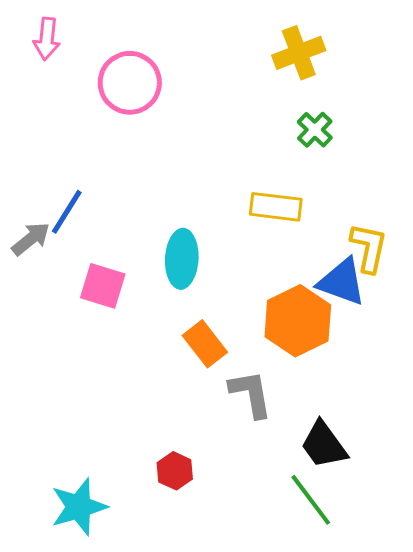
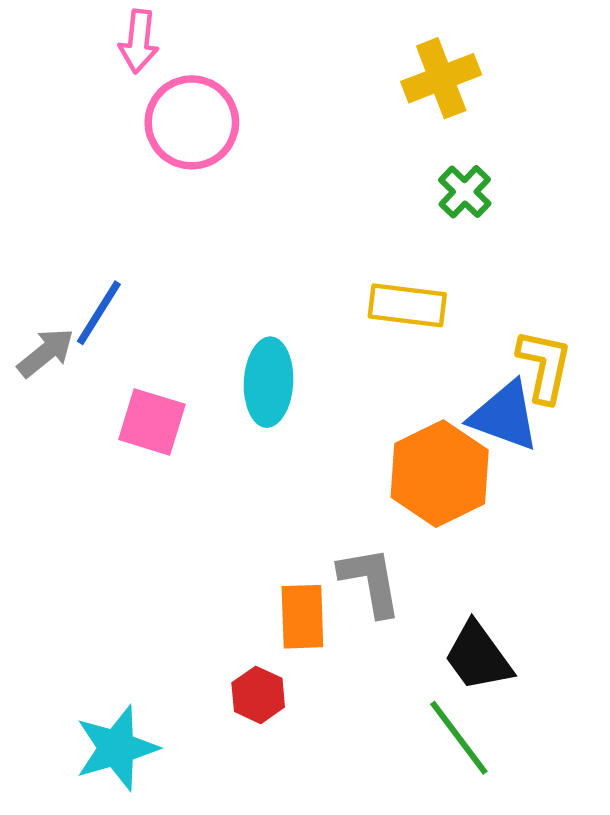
pink arrow: (47, 39) -> (139, 41), moved
orange rectangle: (205, 344) -> (302, 617), moved, turned 36

